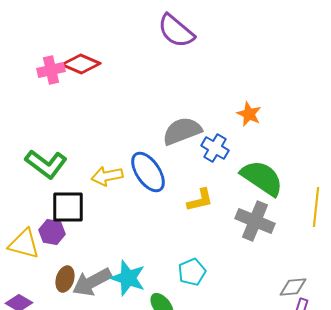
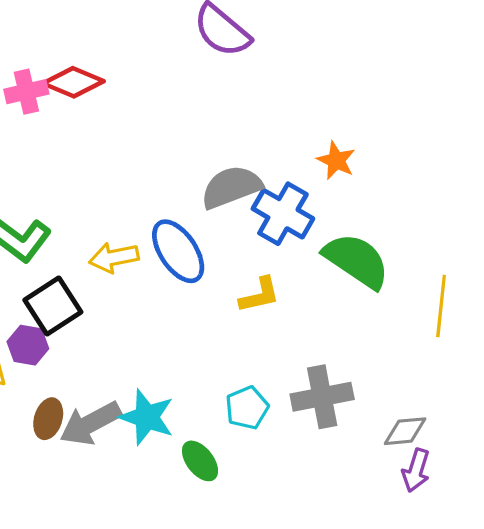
blue cross: (215, 148) -> (283, 214), size x1.4
black square: (68, 207) -> (53, 306), turned -33
gray cross: (255, 221) -> (322, 397), moved, turned -33

